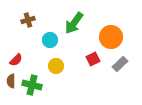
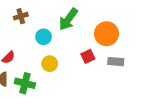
gray rectangle: (120, 64) -> (116, 62), turned 49

